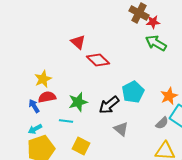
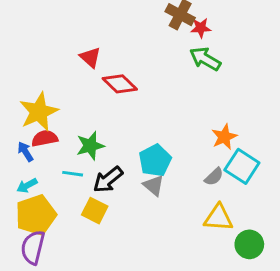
yellow star: (43, 79) -> (39, 112), size x1.5
cyan pentagon: (133, 92) -> (155, 160), moved
black arrow: (109, 105) -> (108, 180), moved

